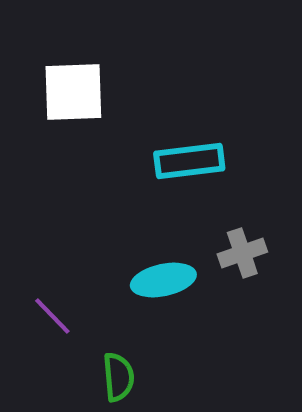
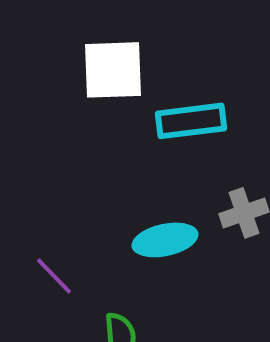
white square: (73, 92) -> (113, 70), moved

